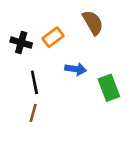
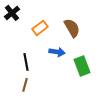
brown semicircle: (93, 23) -> (72, 28), moved
black cross: (21, 43) -> (12, 13), moved, turned 35

